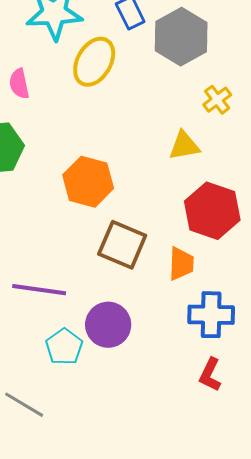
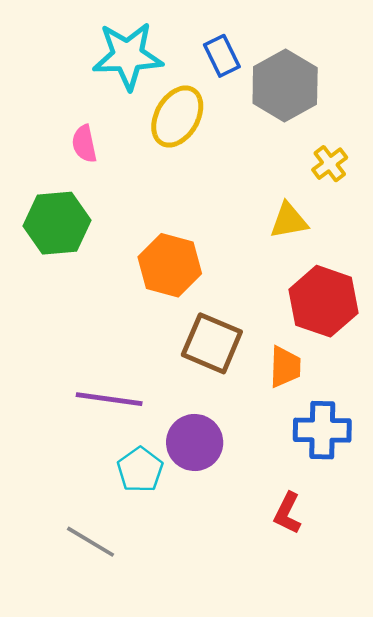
red L-shape: (210, 375) -> (288, 513), moved

